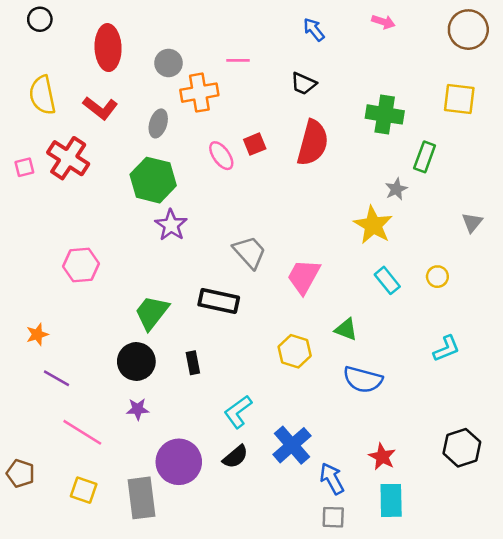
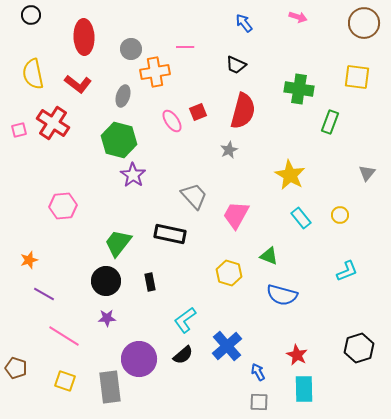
gray star: (396, 189) -> (229, 150), moved
blue arrow: (332, 479) -> (258, 372), size x0.7

